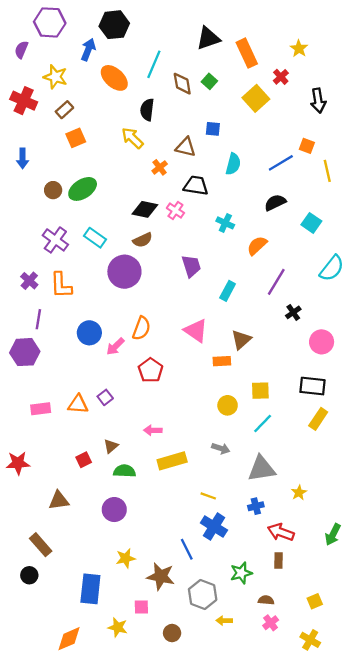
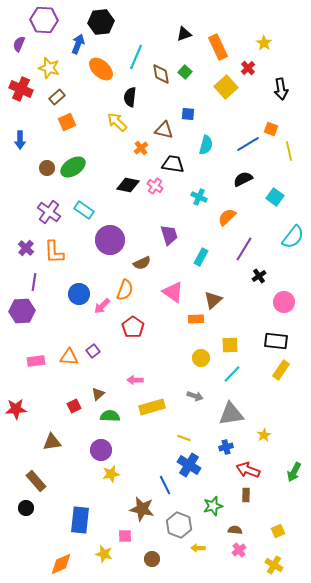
black triangle: (208, 38) -> (184, 34), size x0.7
brown semicircle: (143, 240) -> (142, 263), moved
yellow star: (126, 558) -> (111, 474), moved

